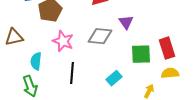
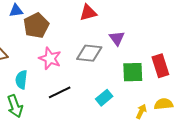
black line: (72, 73) -> (60, 92), turned 60
yellow semicircle: (170, 73) -> (164, 104), moved

